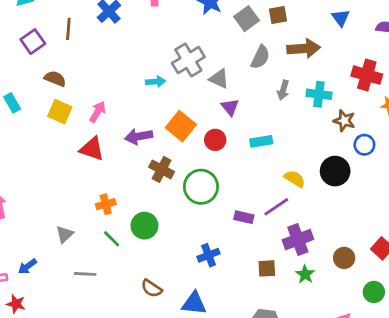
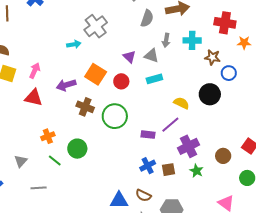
gray triangle: (219, 79) -> (151, 56), moved
blue cross: (209, 255) -> (148, 166), moved
brown semicircle: (152, 288) -> (143, 195), moved

